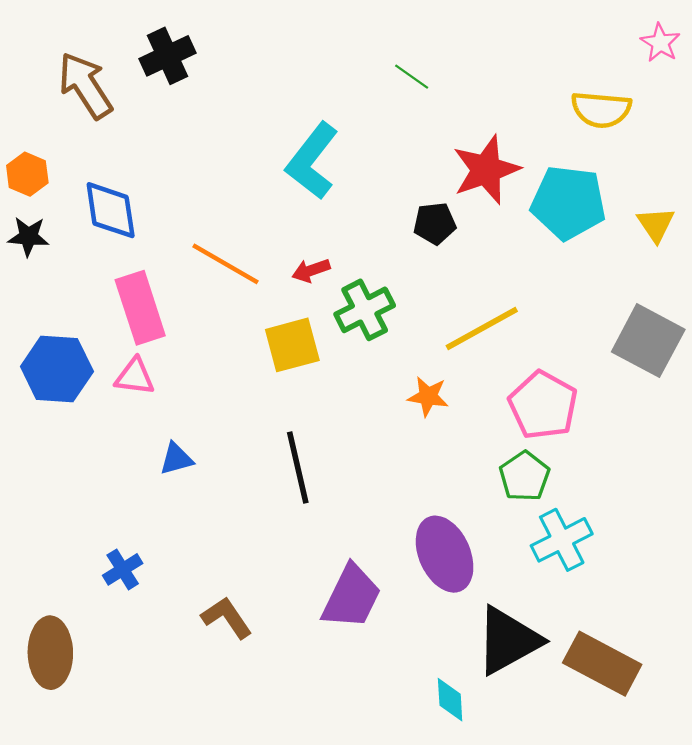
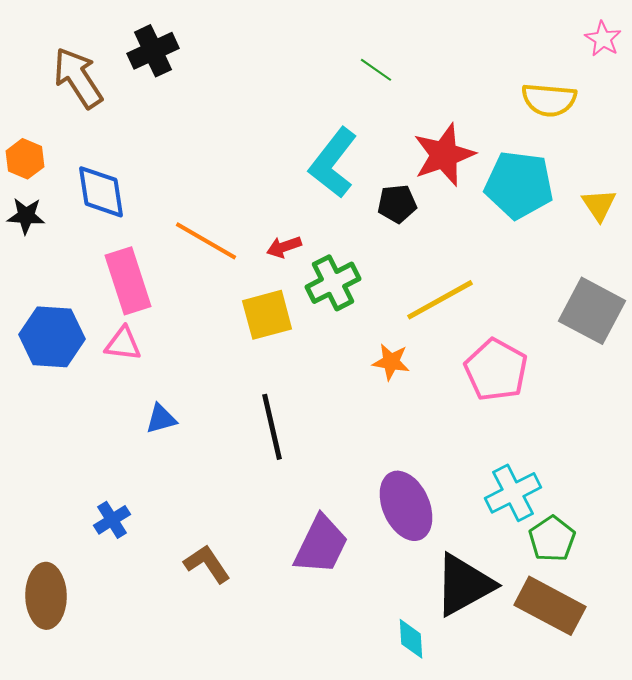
cyan L-shape: (312, 161) -> (333, 163), moved
green pentagon: (524, 476) -> (552, 539), moved

